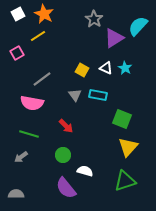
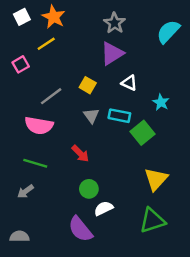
purple triangle: (114, 38) -> (112, 54), moved
cyan star: (125, 68) -> (161, 102), moved
yellow square: (82, 70) -> (88, 85), moved
green square: (122, 119) -> (143, 133), moved, turned 30
green circle: (63, 155) -> (89, 189), moved
white semicircle: (85, 171) -> (104, 208), turned -42

